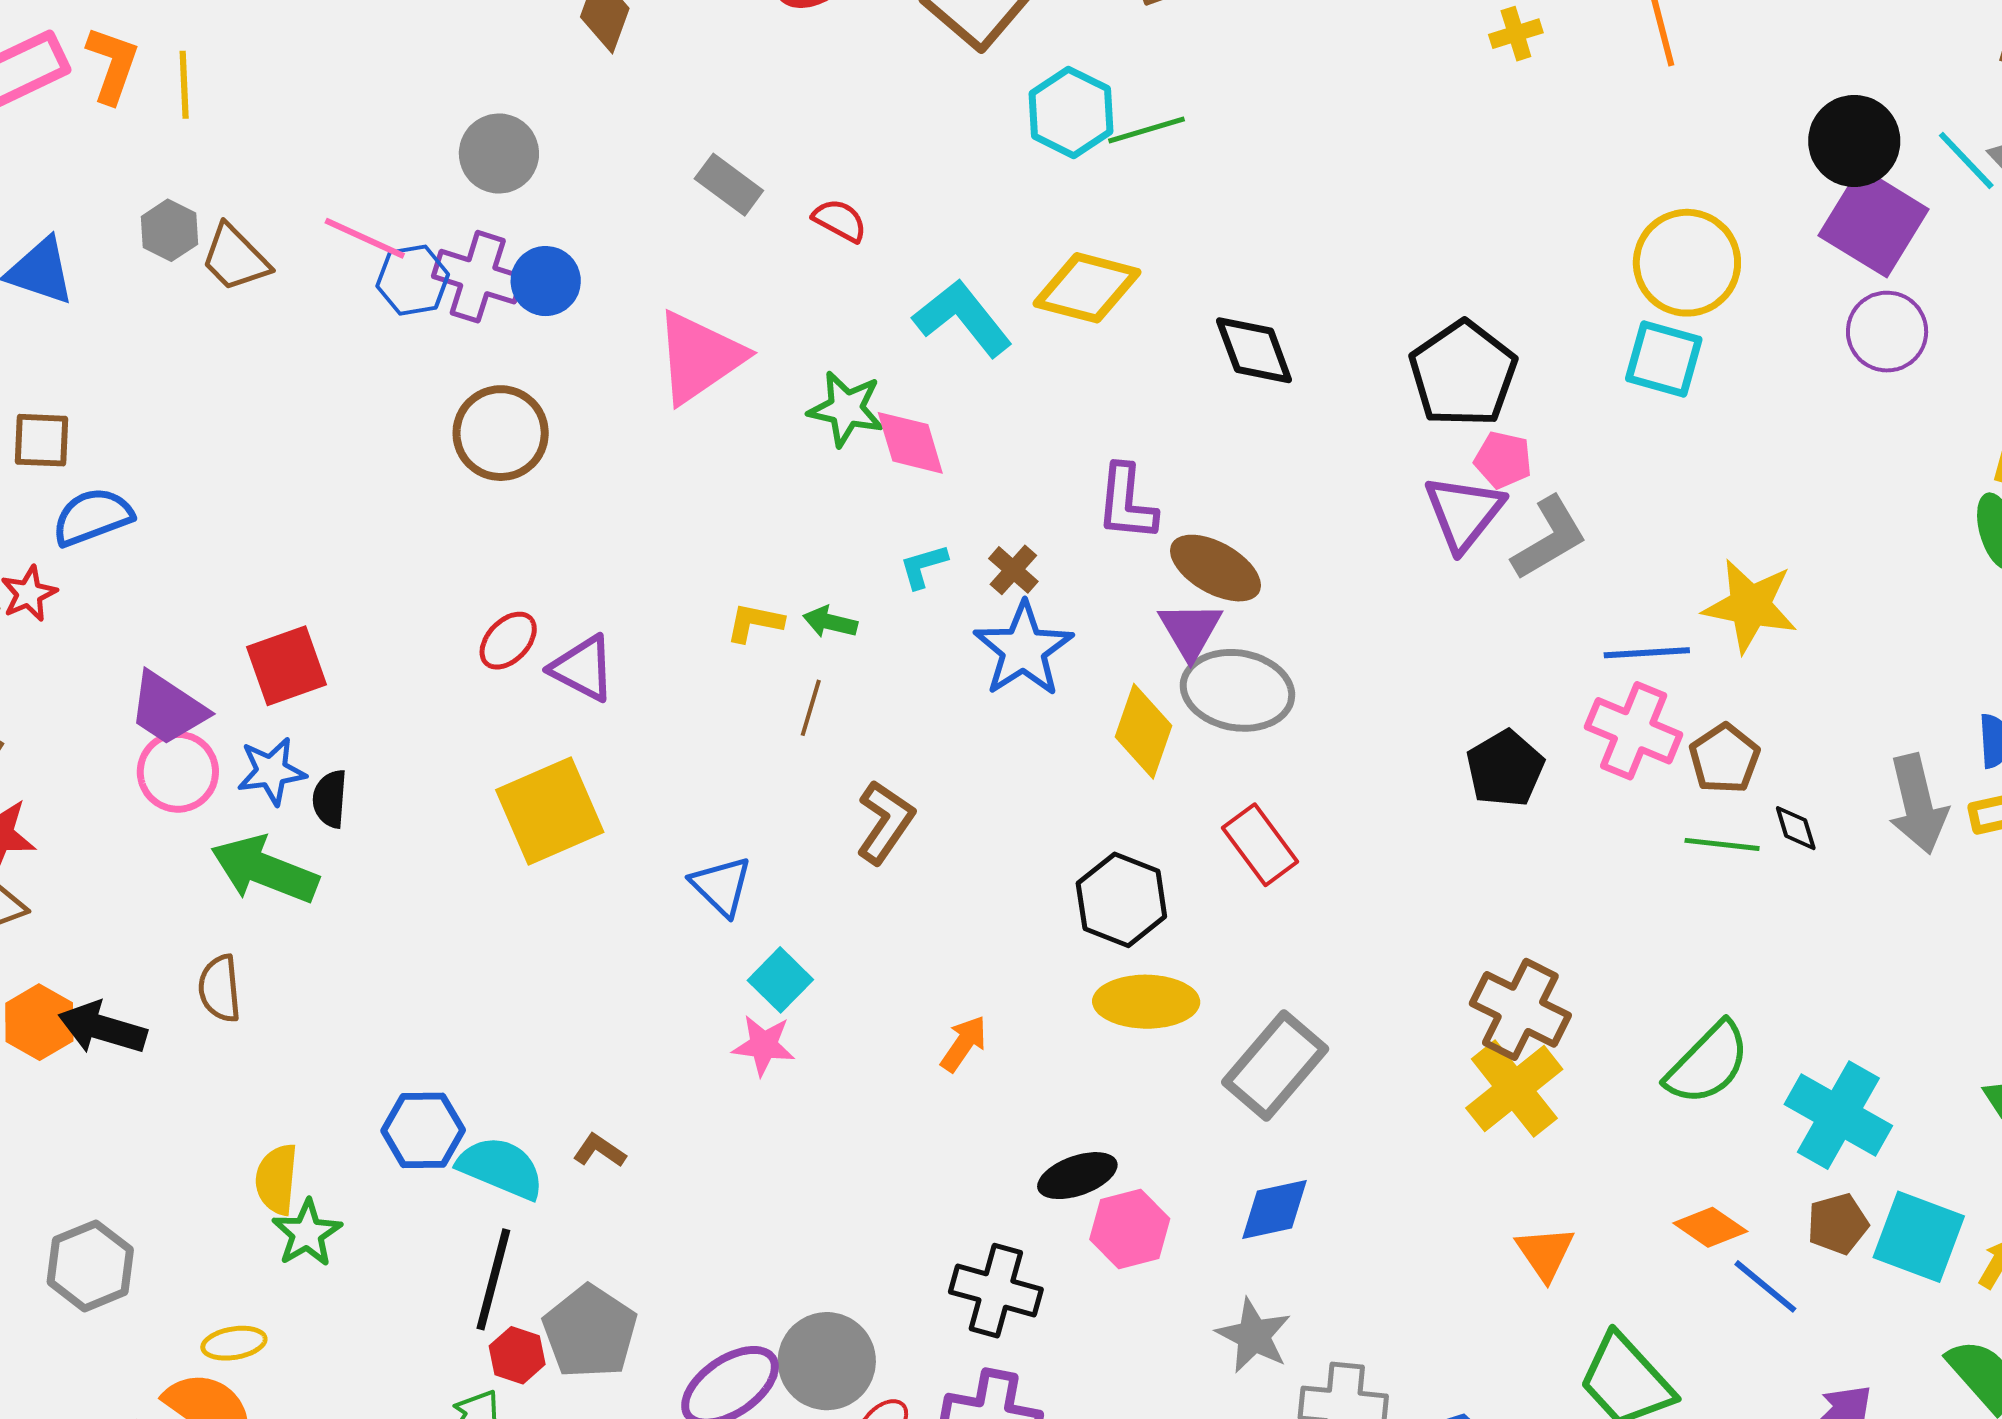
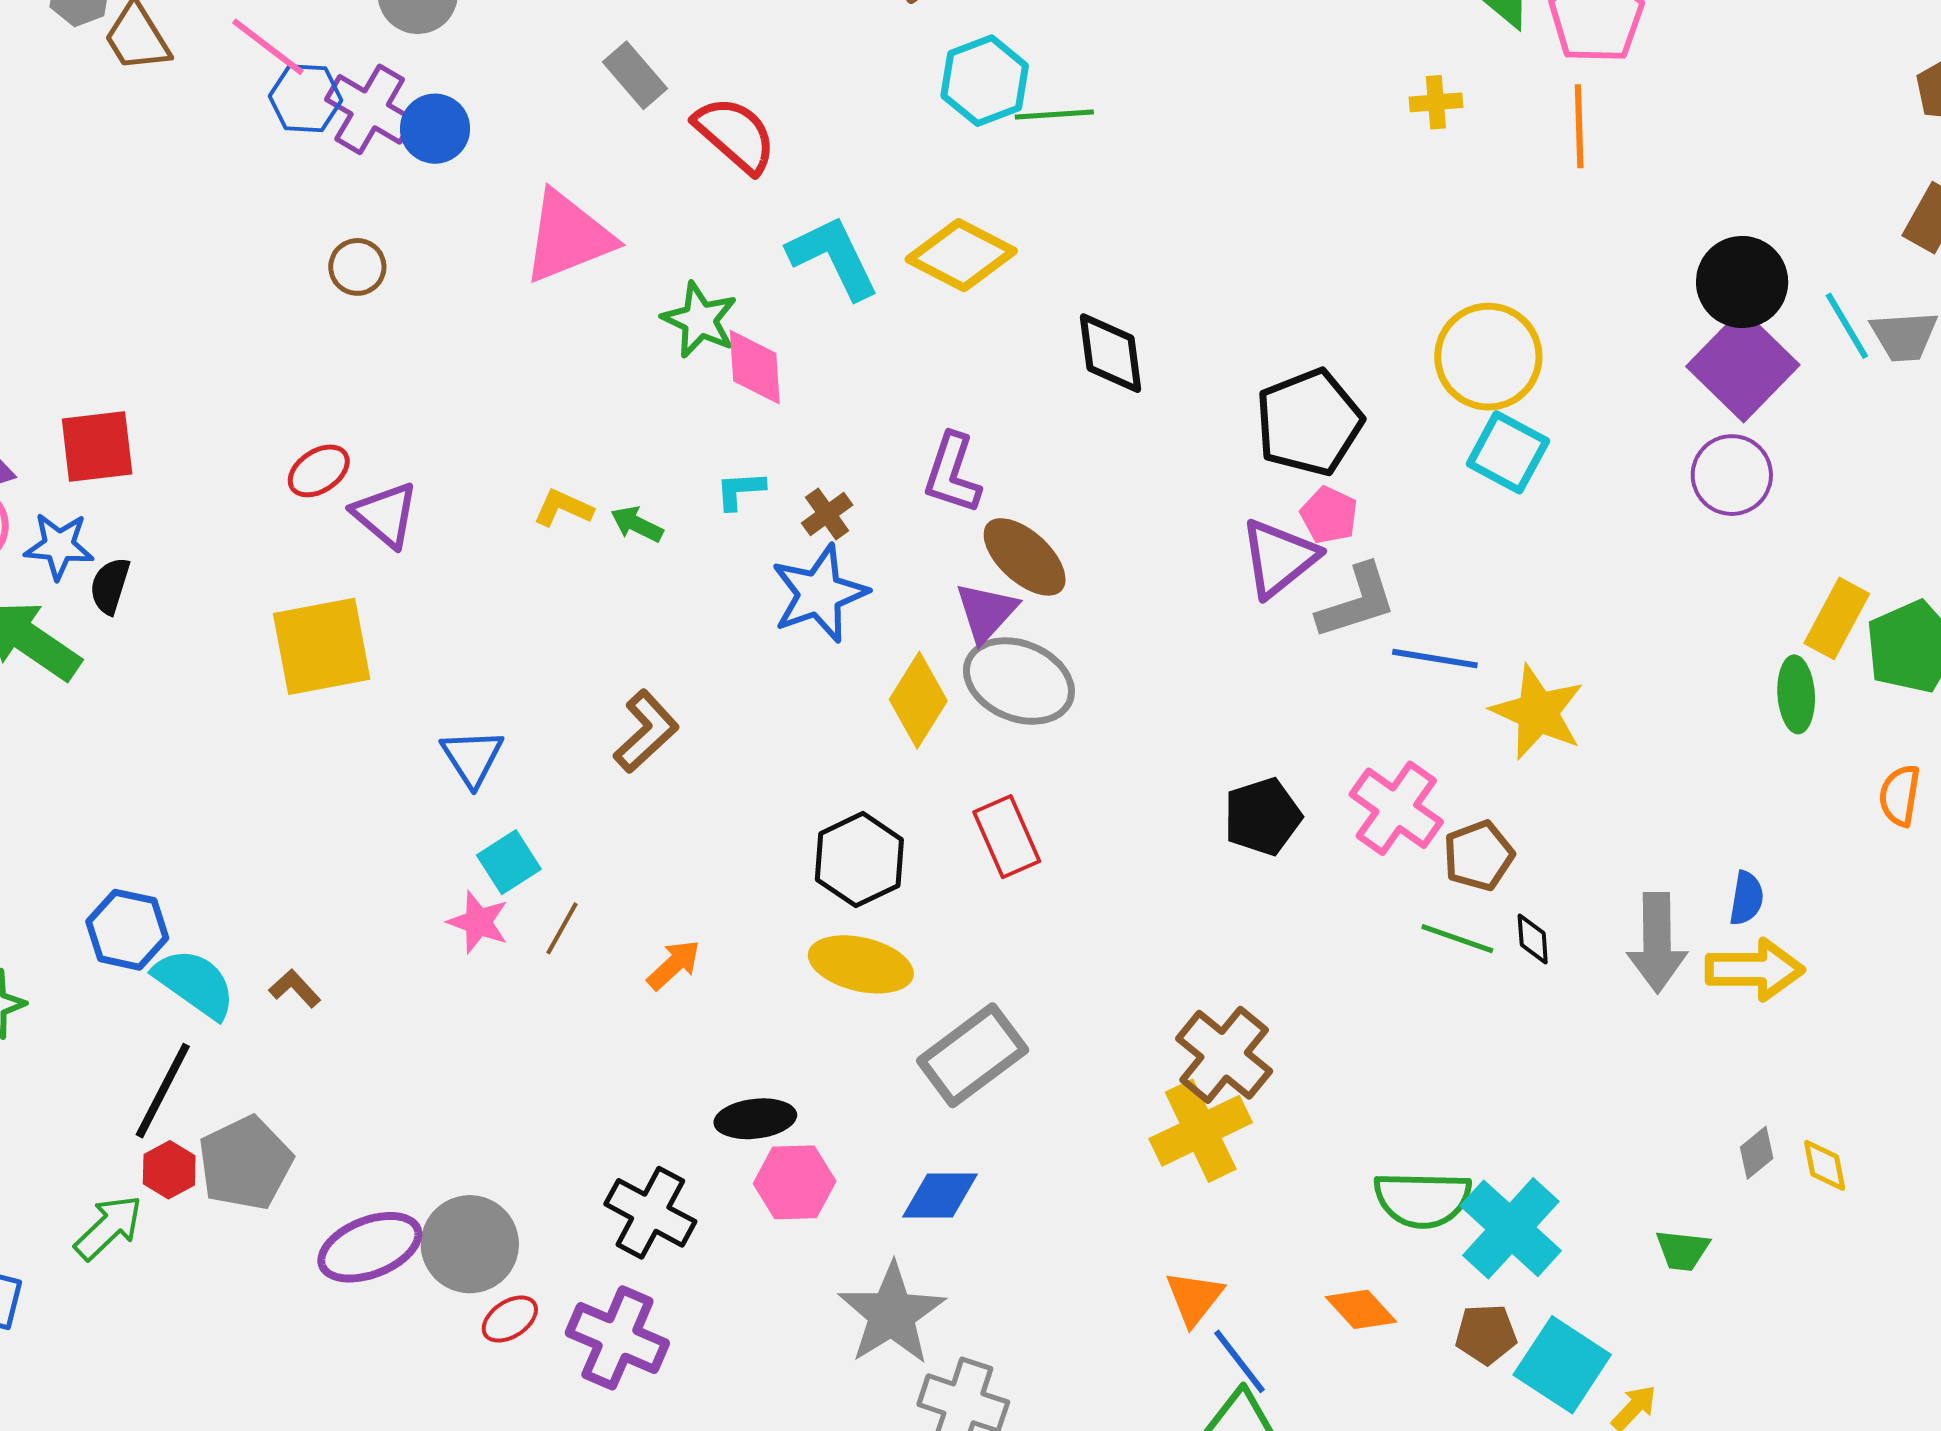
red semicircle: (840, 220) -> (735, 135), size x1.6
yellow circle: (1687, 263) -> (1488, 357), moved
brown circle: (501, 433) -> (357, 267), size x0.6
blue line: (1647, 653) -> (1435, 659), moved
brown line: (811, 708) -> (562, 928), moved
green semicircle: (1708, 1064) -> (1422, 1199), moved, turned 34
blue line: (1765, 1286) -> (1240, 1361), moved
gray star: (1254, 1336) -> (892, 1314), size x1.4

